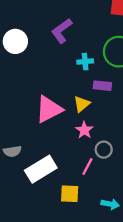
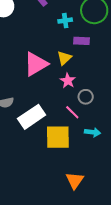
pink line: (87, 166) -> (72, 112), turned -70
yellow square: (70, 194) -> (58, 137), size x1.5
cyan arrow: (110, 204) -> (93, 132), moved

